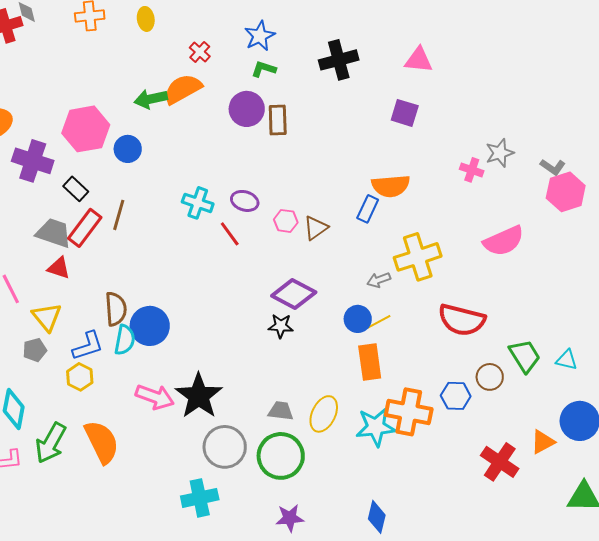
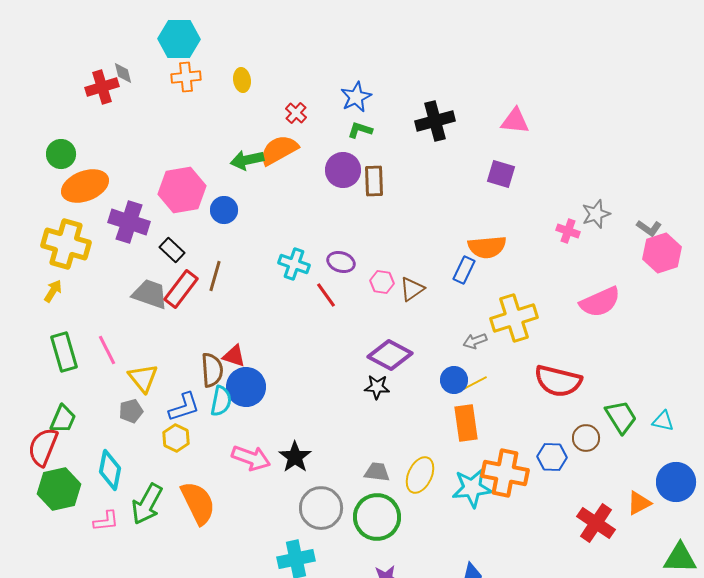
red triangle: (59, 268) -> (234, 356), moved
black star: (199, 396) -> (295, 457), size x0.7

